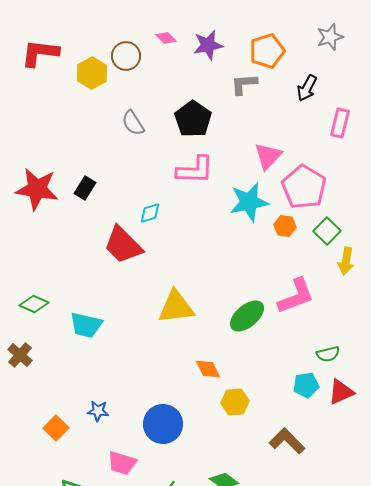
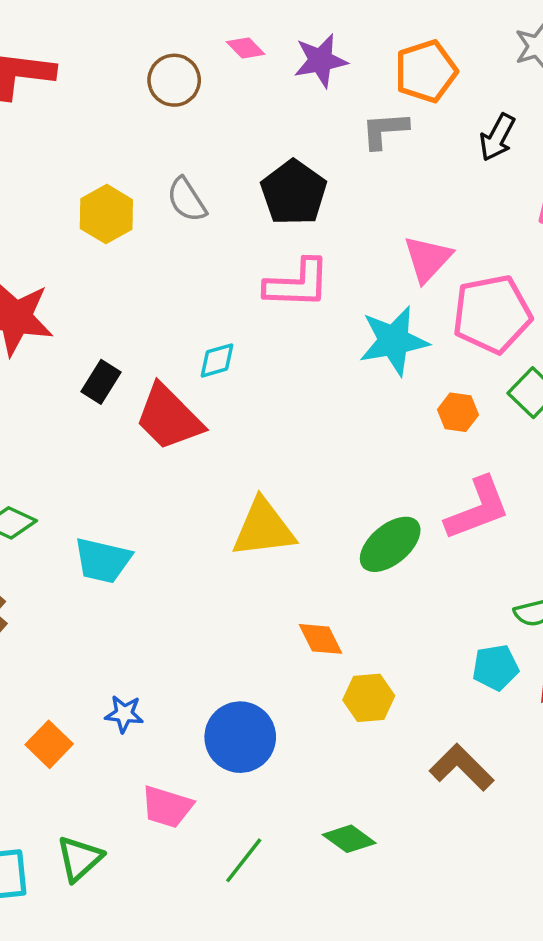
yellow hexagon: (92, 73) -> (106, 214), moved
pink pentagon: (304, 187) -> (492, 314), turned 30
black rectangle: (85, 188) -> (101, 382), moved
orange hexagon: (285, 226) -> (458, 412), moved

